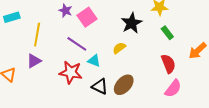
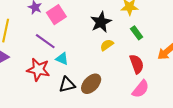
yellow semicircle: (119, 48) -> (107, 45), moved
black triangle: (100, 86) -> (67, 85), turned -42

